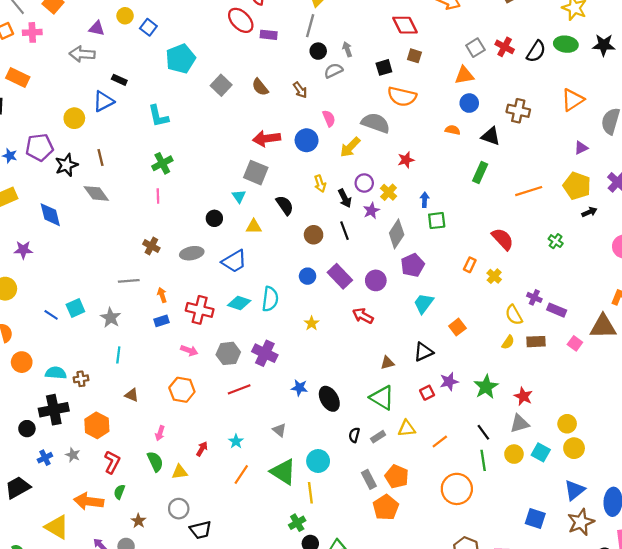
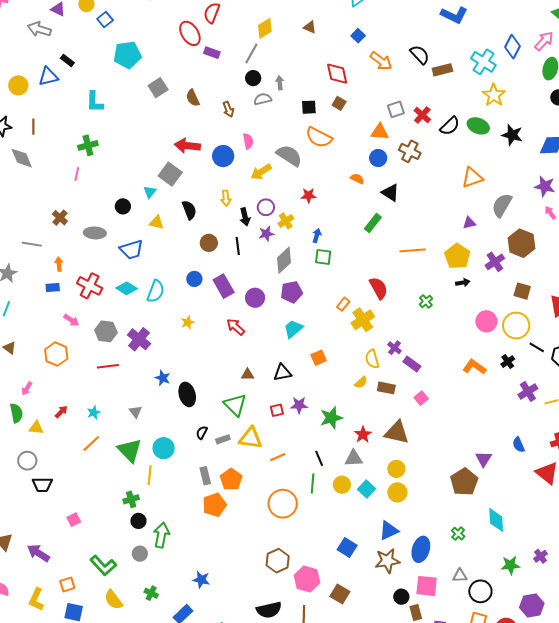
brown cross: (518, 111) -> (410, 151), moved
yellow cross: (494, 276) -> (363, 320), size x1.6
brown triangle: (603, 327) -> (397, 432), moved
yellow triangle: (407, 428) -> (251, 438), size x1.4

